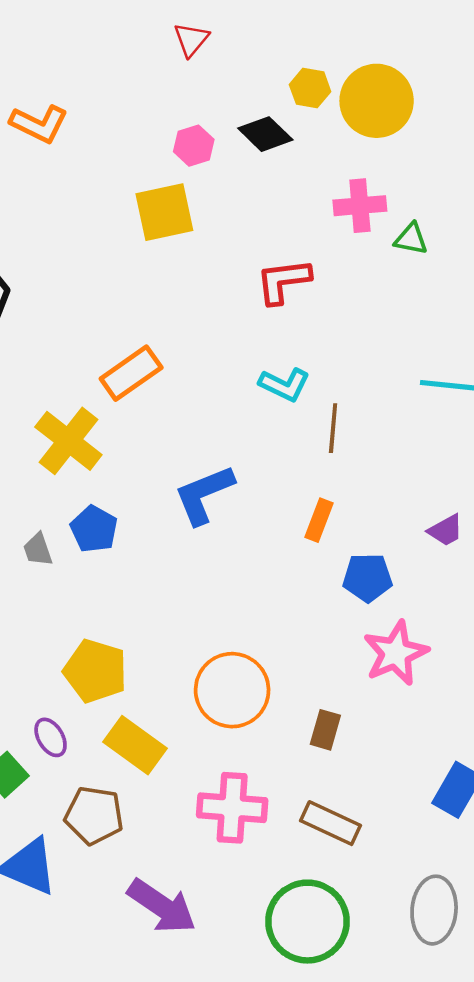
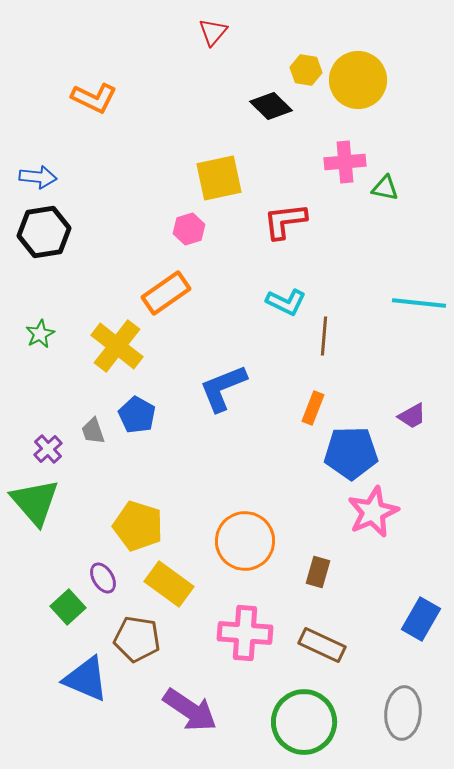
pink hexagon: (194, 146) -> (189, 229), moved
yellow square: (164, 212) -> (219, 178), moved
blue pentagon: (368, 578) -> (351, 453), size x1.4

